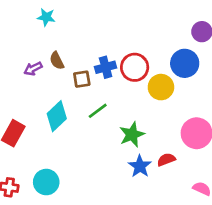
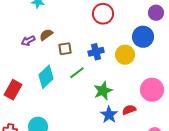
brown semicircle: (57, 61) -> (46, 35), turned 80
blue cross: (106, 67) -> (96, 52), moved
red circle: (135, 67) -> (103, 14), moved

